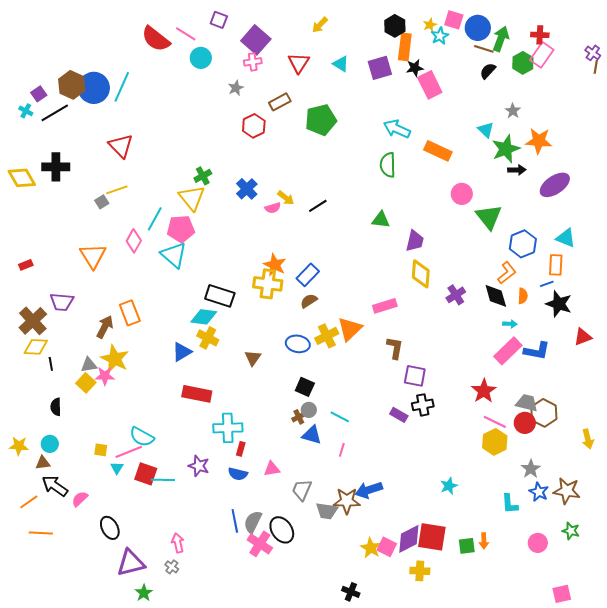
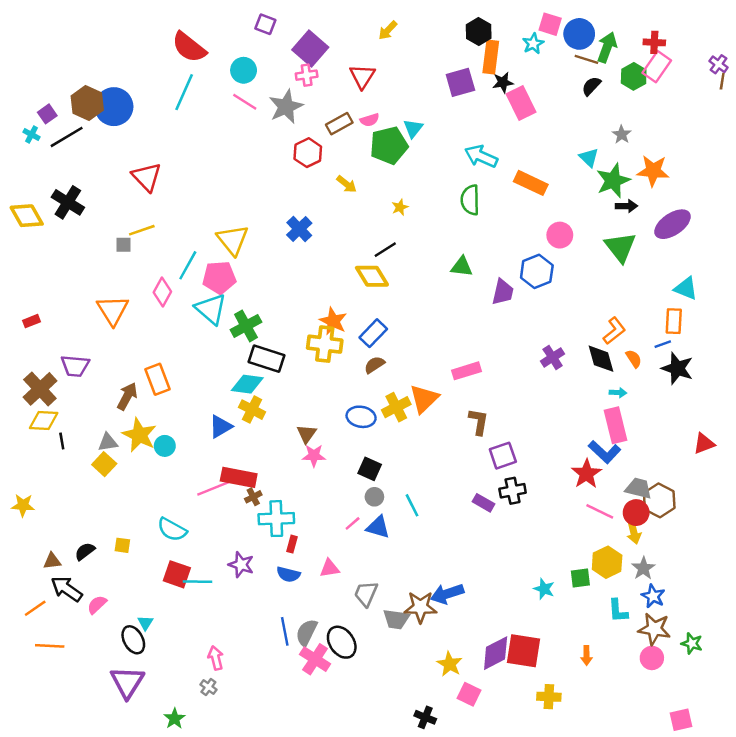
yellow star: (430, 25) -> (400, 207), moved
pink line: (186, 34) -> (245, 102), moved
cyan triangle: (341, 64) -> (413, 128), moved, turned 36
cyan line: (122, 87) -> (184, 92), moved
gray star: (236, 88) -> (286, 107), size x1.8
black cross: (56, 167) -> (68, 202), turned 32
green cross: (203, 176) -> (246, 326), moved, size x1.4
yellow arrow: (286, 198) -> (347, 184), moved
gray square: (102, 202) -> (124, 245), turned 32
pink semicircle: (273, 208) -> (370, 120), moved
green triangle: (489, 217) -> (620, 247), moved
blue hexagon: (523, 244) -> (537, 271), moved
yellow diamond: (421, 274) -> (372, 276), moved, turned -36
orange semicircle: (523, 296) -> (634, 359), turned -35
red triangle: (583, 337) -> (704, 443), moved
pink rectangle: (508, 351) -> (616, 425), turned -60
blue L-shape: (537, 351) -> (605, 452), moved, turned 32
pink star: (105, 376) -> (314, 456), moved
purple square: (415, 376) -> (503, 456), turned -30
black semicircle: (56, 407) -> (85, 551), moved, turned 54
brown cross: (299, 417) -> (253, 497), moved
cyan line: (340, 417) -> (412, 505), turned 36
yellow arrow: (588, 439) -> (634, 532), moved
yellow hexagon: (495, 442) -> (607, 562), moved
cyan circle: (50, 444) -> (165, 446), moved
yellow star: (19, 446) -> (23, 505), moved
pink line: (342, 450) -> (353, 523), moved, turned 32
pink line: (129, 452) -> (213, 488), moved
cyan triangle: (117, 468) -> (145, 623), moved
cyan star: (449, 486) -> (544, 589), turned -30
brown star: (567, 491) -> (654, 629), moved
green square: (467, 546) -> (580, 578), moved
pink square: (387, 547) -> (469, 694), moved
purple triangle: (131, 563) -> (127, 682), moved, turned -44
yellow cross: (420, 571) -> (549, 697), moved

